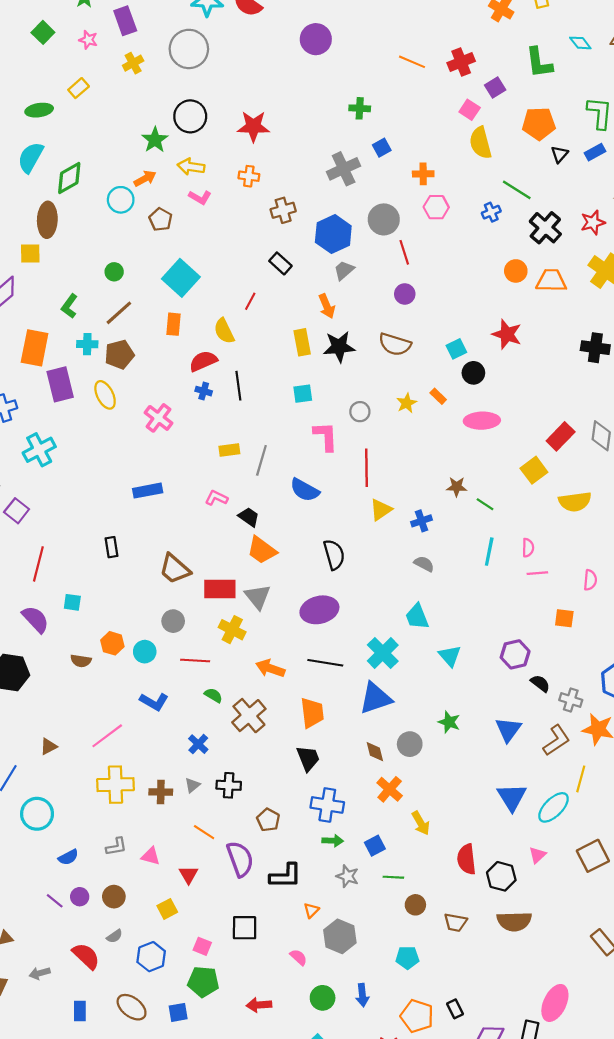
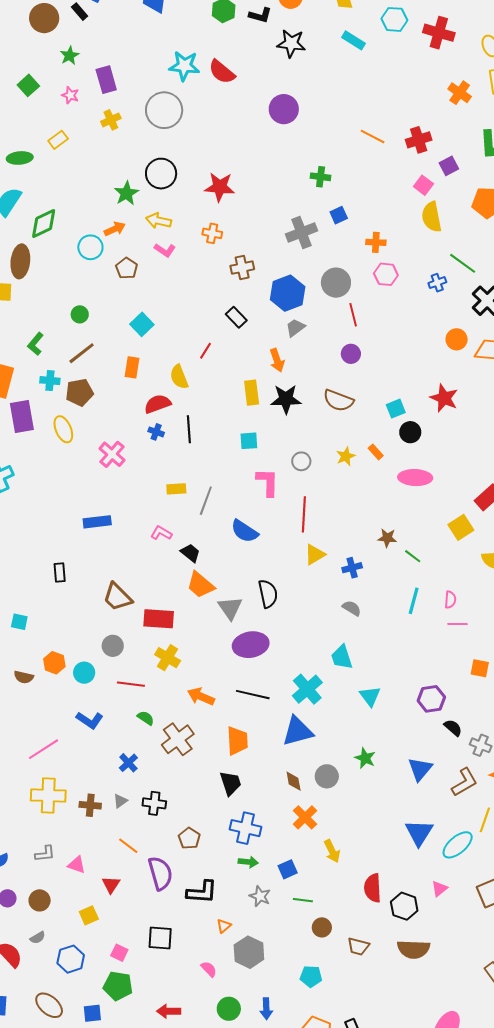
cyan square: (181, 278) -> (142, 324), size x0.7
gray triangle: (258, 597) -> (230, 608), moved

